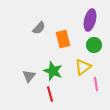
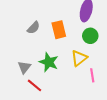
gray semicircle: (39, 28) -> (33, 28), moved
red line: (50, 94) -> (34, 85), moved, turned -35

